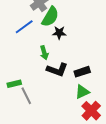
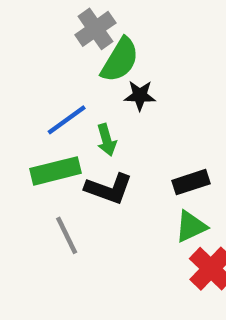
blue line: (24, 27) -> (67, 120), moved
black L-shape: (57, 70) -> (109, 189), moved
green rectangle: (14, 84) -> (55, 171), moved, size x1.5

